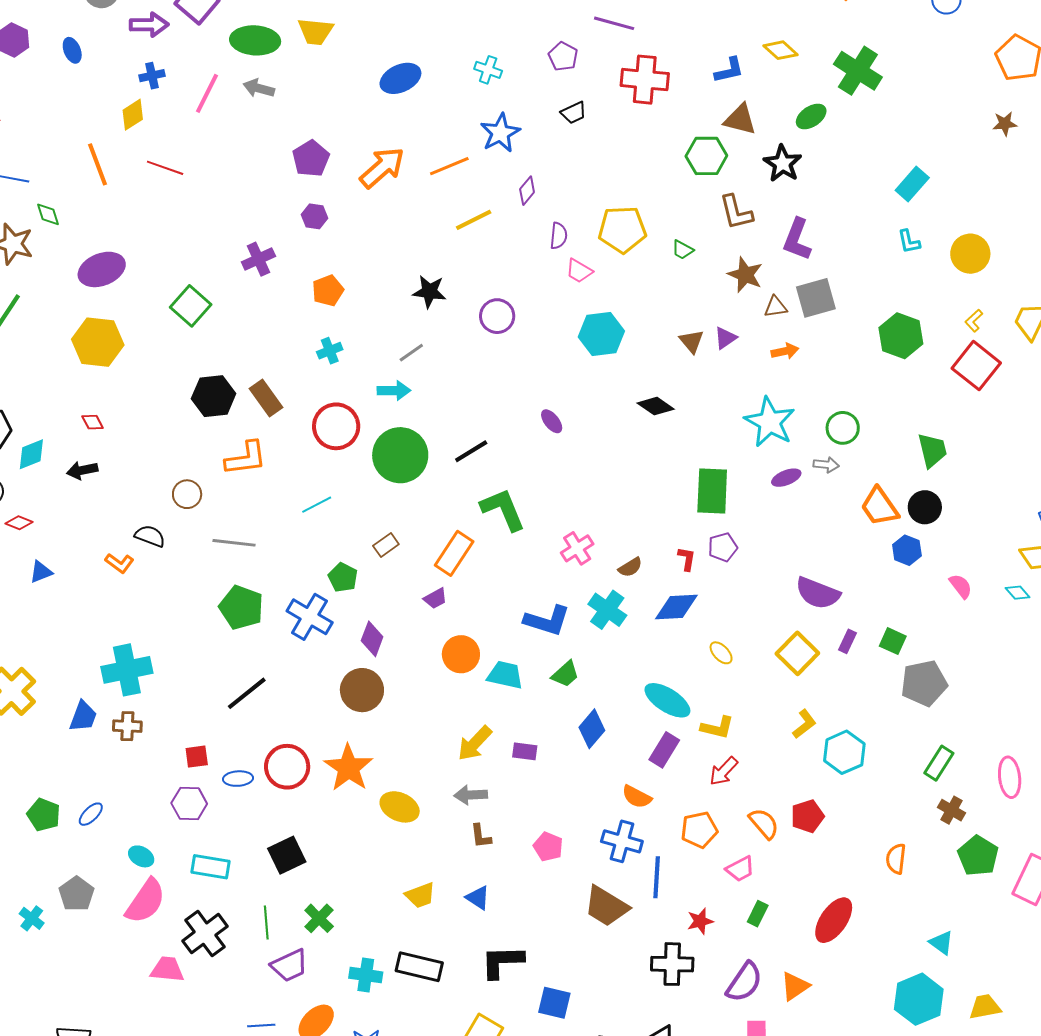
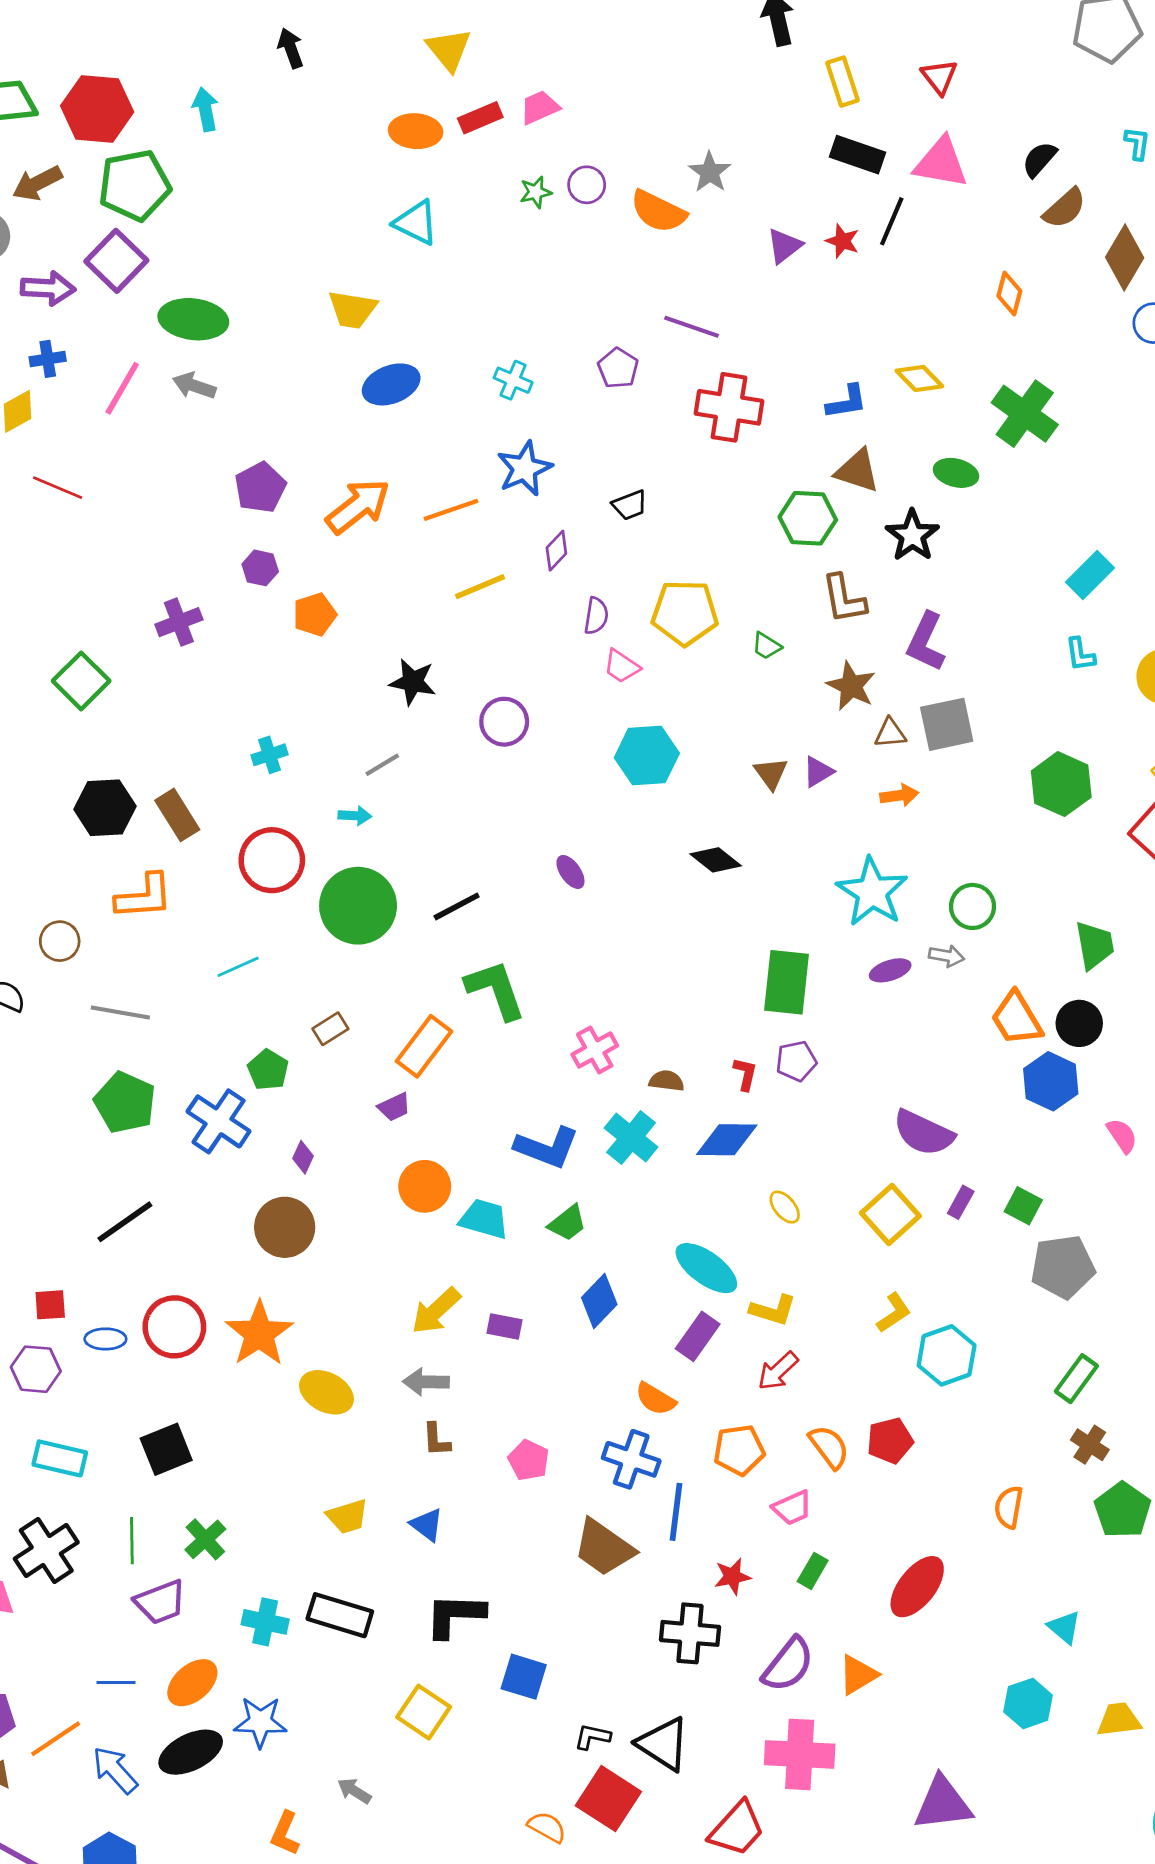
yellow trapezoid: (315, 31) -> (352, 309), moved
black trapezoid: (574, 113) -> (630, 505), moved
green ellipse: (811, 116) -> (956, 473), turned 44
orange pentagon: (328, 290) -> (315, 615), moved
cyan arrow: (394, 391) -> (355, 816), size x0.7
blue hexagon: (907, 550) -> (1051, 1081), size x1.4
brown semicircle: (630, 567) -> (667, 1081), turned -145
purple diamond: (372, 639) -> (303, 1157), size x0.7
cyan hexagon: (919, 999) -> (1028, 1703), size x0.7

